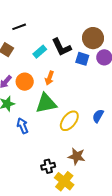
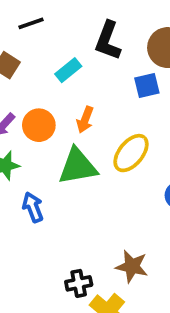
black L-shape: (62, 47) -> (108, 41), moved, turned 45
blue square: (82, 59) -> (147, 86), turned -32
yellow ellipse: (69, 121) -> (131, 153), moved

